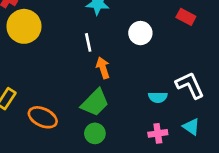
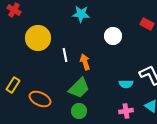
yellow circle: (24, 26) -> (38, 38), moved
white line: (88, 42) -> (65, 55), moved

